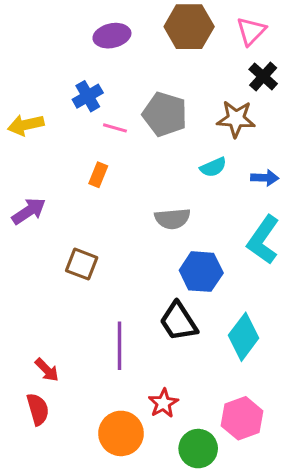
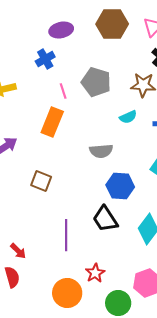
blue cross: (88, 96) -> (45, 59), moved
pink line: (115, 128) -> (63, 91), turned 56
orange rectangle: (98, 175) -> (52, 122), size x1.8

